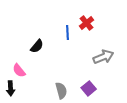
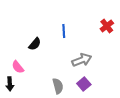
red cross: (86, 23) -> (107, 26), moved
gray arrow: (103, 57) -> (82, 60), moved

